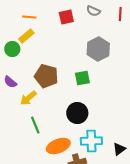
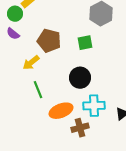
purple semicircle: (10, 82) -> (13, 34), moved

